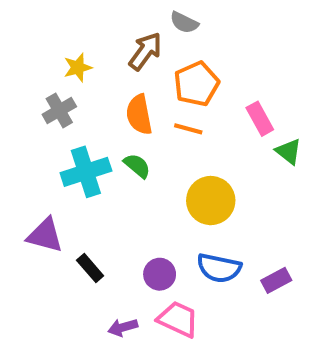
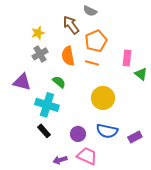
brown arrow: (145, 51) -> (71, 25), turned -72
gray cross: (59, 110) -> (40, 54), moved
pink rectangle: (260, 119) -> (127, 58), turned 35
green semicircle: (137, 166) -> (59, 82), moved
cyan cross: (86, 172) -> (47, 105), moved, turned 35
purple triangle: (45, 235) -> (22, 82), moved

